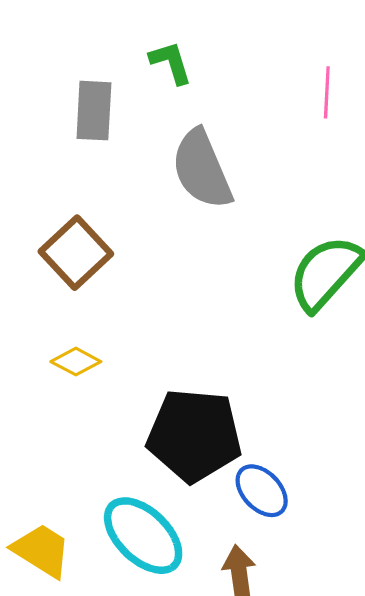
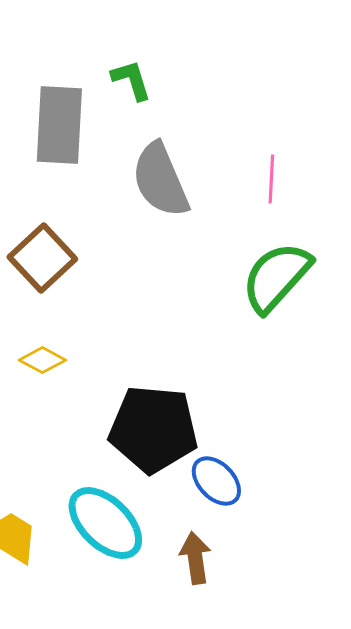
pink line: (327, 92) -> (271, 179), moved
gray rectangle: (94, 111) -> (59, 125), size x1.4

